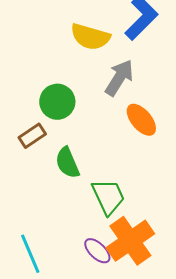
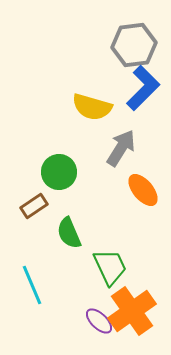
cyan line: (30, 254) -> (32, 285), moved

